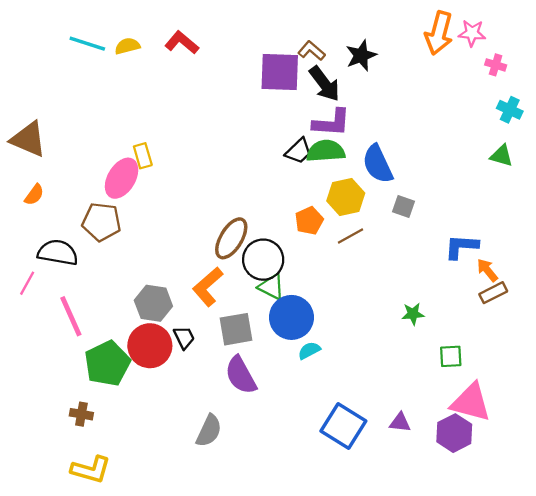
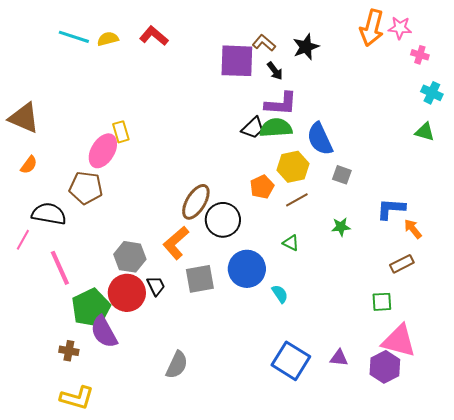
black arrow: (324, 84) -> (275, 71), size x0.6
green triangle: (271, 287) -> (291, 243), moved, size x0.7
brown rectangle: (493, 293) -> (402, 264), moved
green star: (413, 314) -> (341, 227), moved
cyan semicircle: (309, 350) -> (280, 294), moved, turned 84
purple semicircle: (241, 375) -> (104, 332), moved

